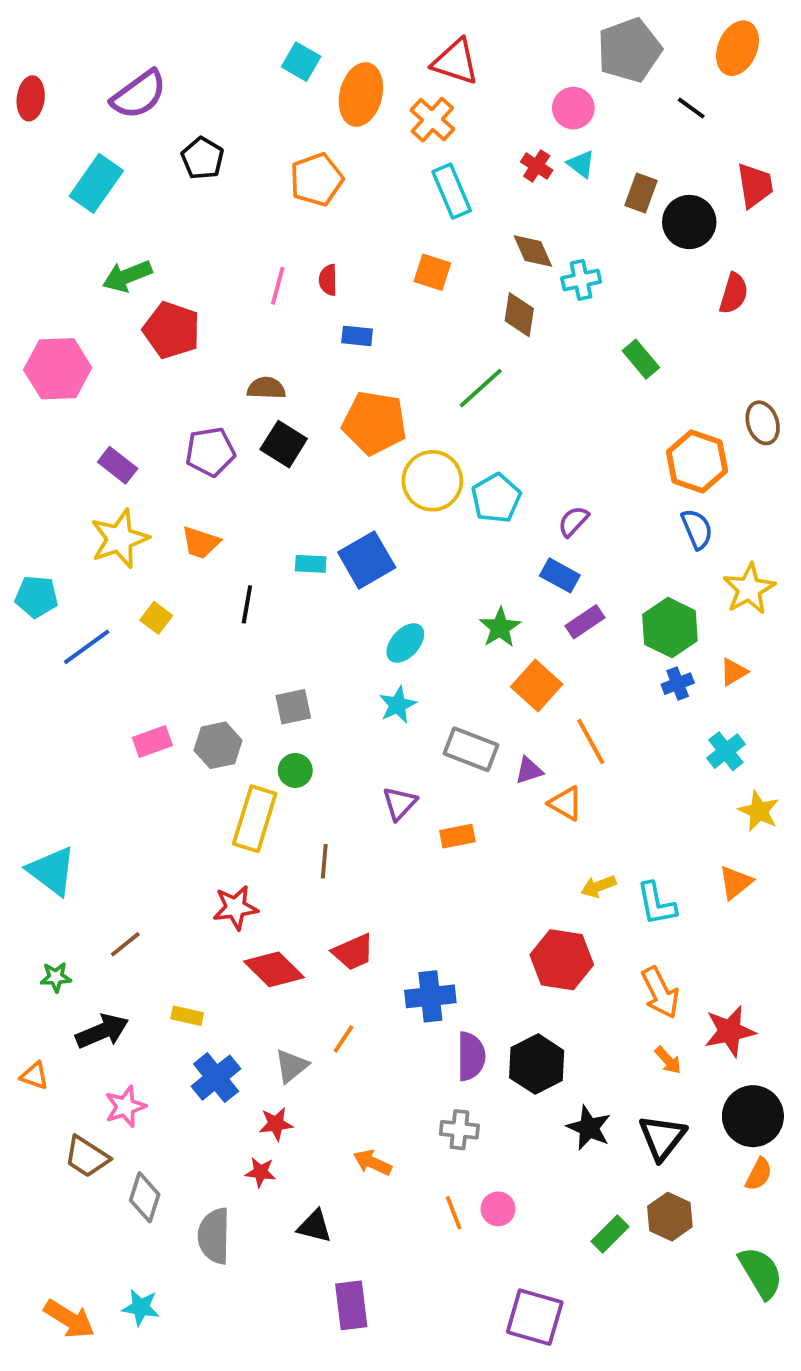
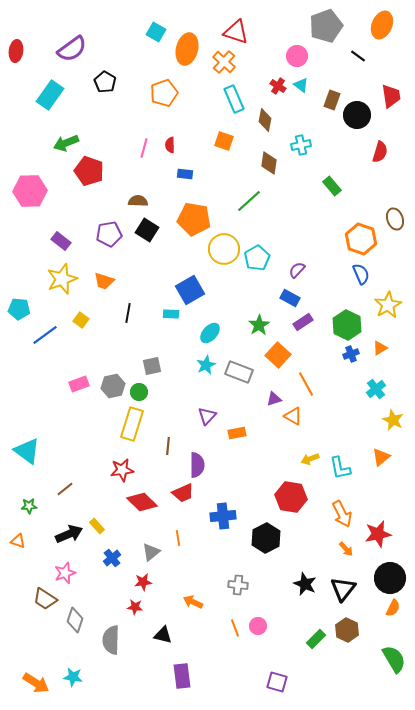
brown diamond: (533, 251) -> (265, 120), moved, turned 35
cyan rectangle: (311, 564) -> (171, 314), moved
gray rectangle: (471, 749) -> (239, 372), moved
green circle: (295, 770) -> (139, 392), moved
yellow rectangle: (187, 1016) -> (97, 526), turned 35
black arrow: (102, 1031) -> (69, 534), moved
orange line: (344, 1039) -> (178, 538), turned -42
purple semicircle: (471, 1056) -> (197, 465), moved
black hexagon: (537, 1064) -> (266, 538), moved
orange triangle: (35, 1076) -> (18, 541), moved
blue cross: (216, 1078) -> (112, 558), size x0.7
purple square: (535, 1317) -> (277, 682), size x0.7

